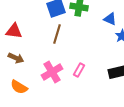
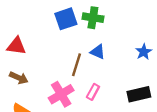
blue triangle: (110, 19) -> (98, 52), moved
brown line: (57, 34) -> (76, 65), moved

